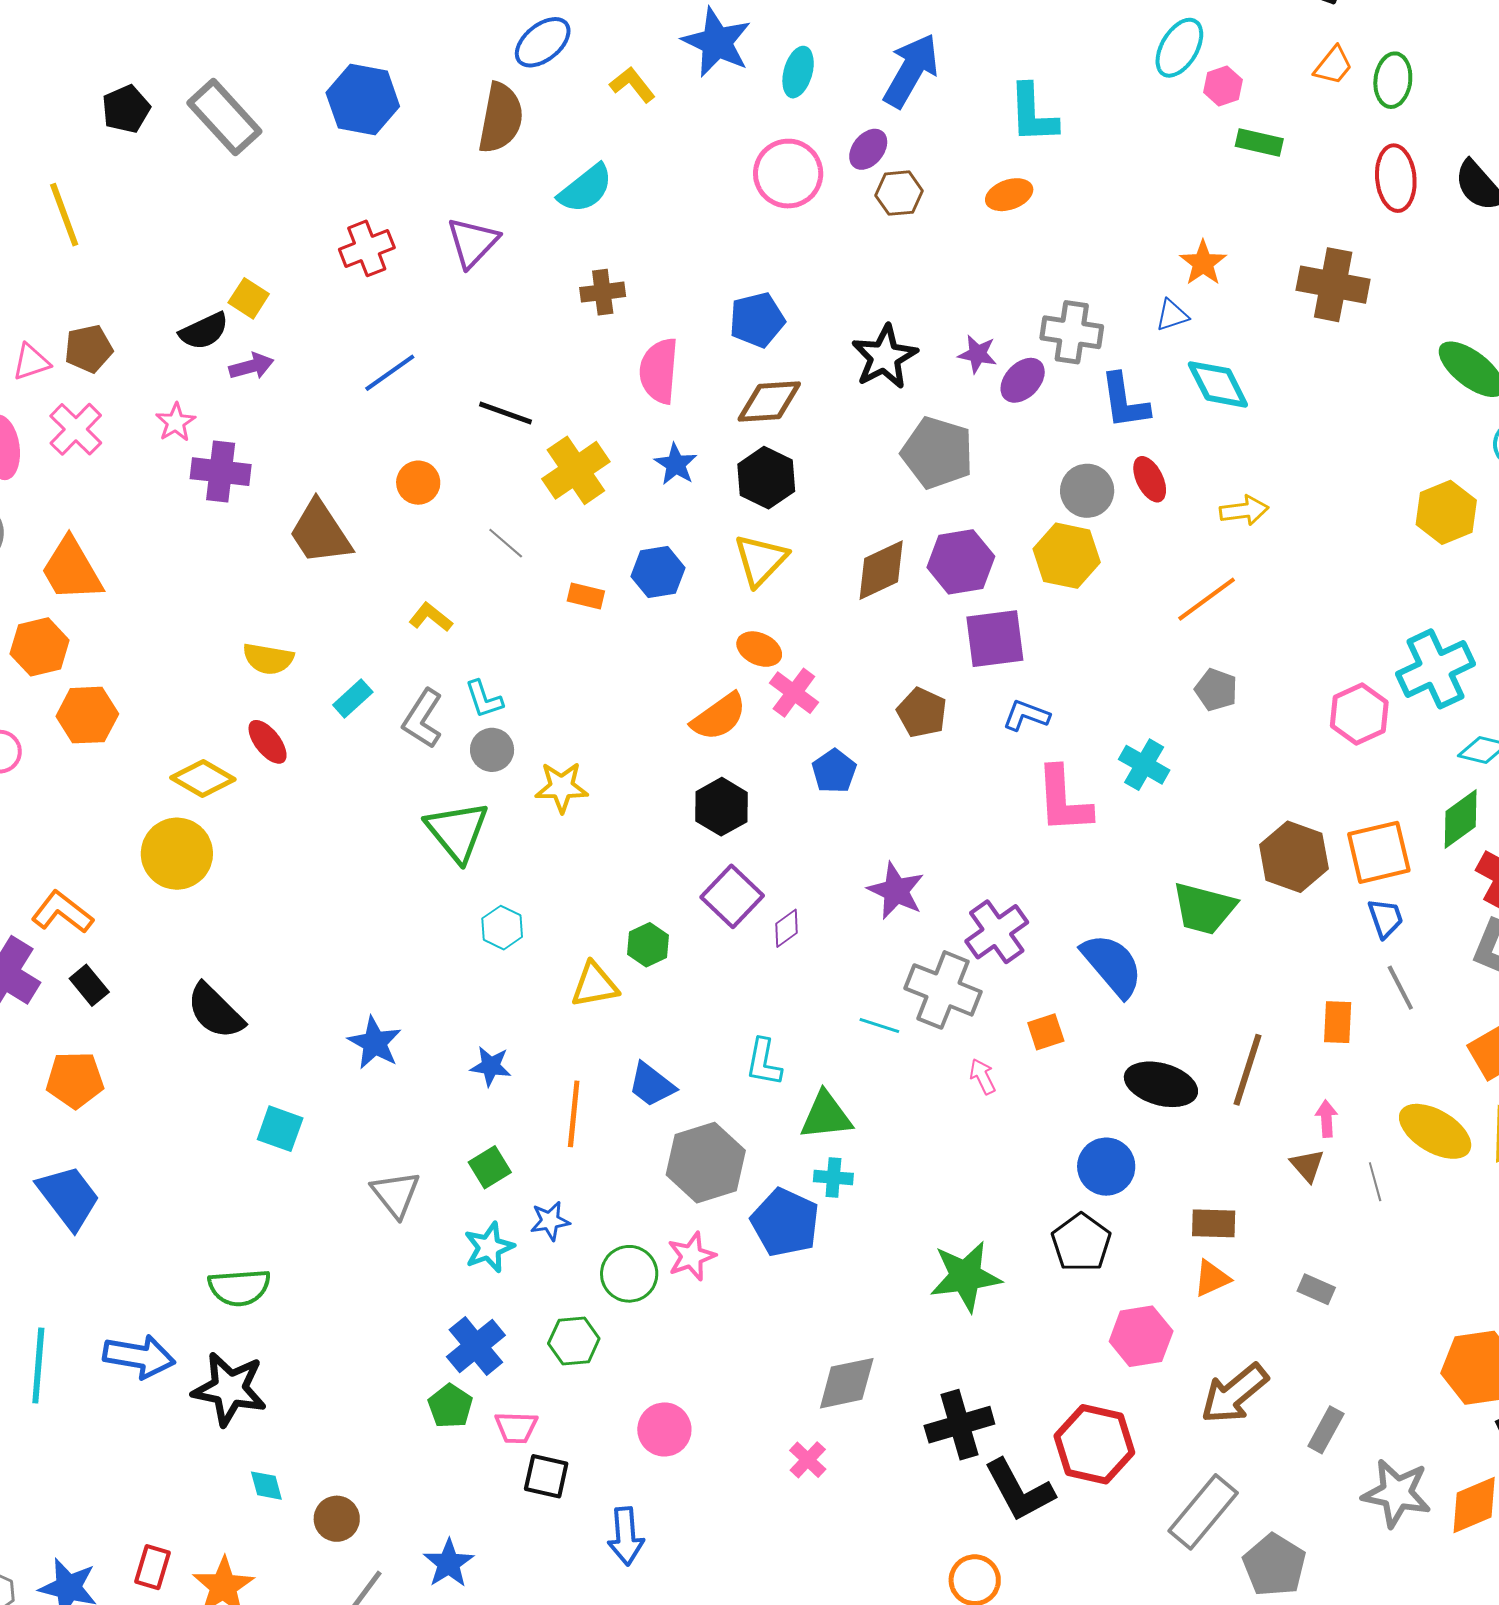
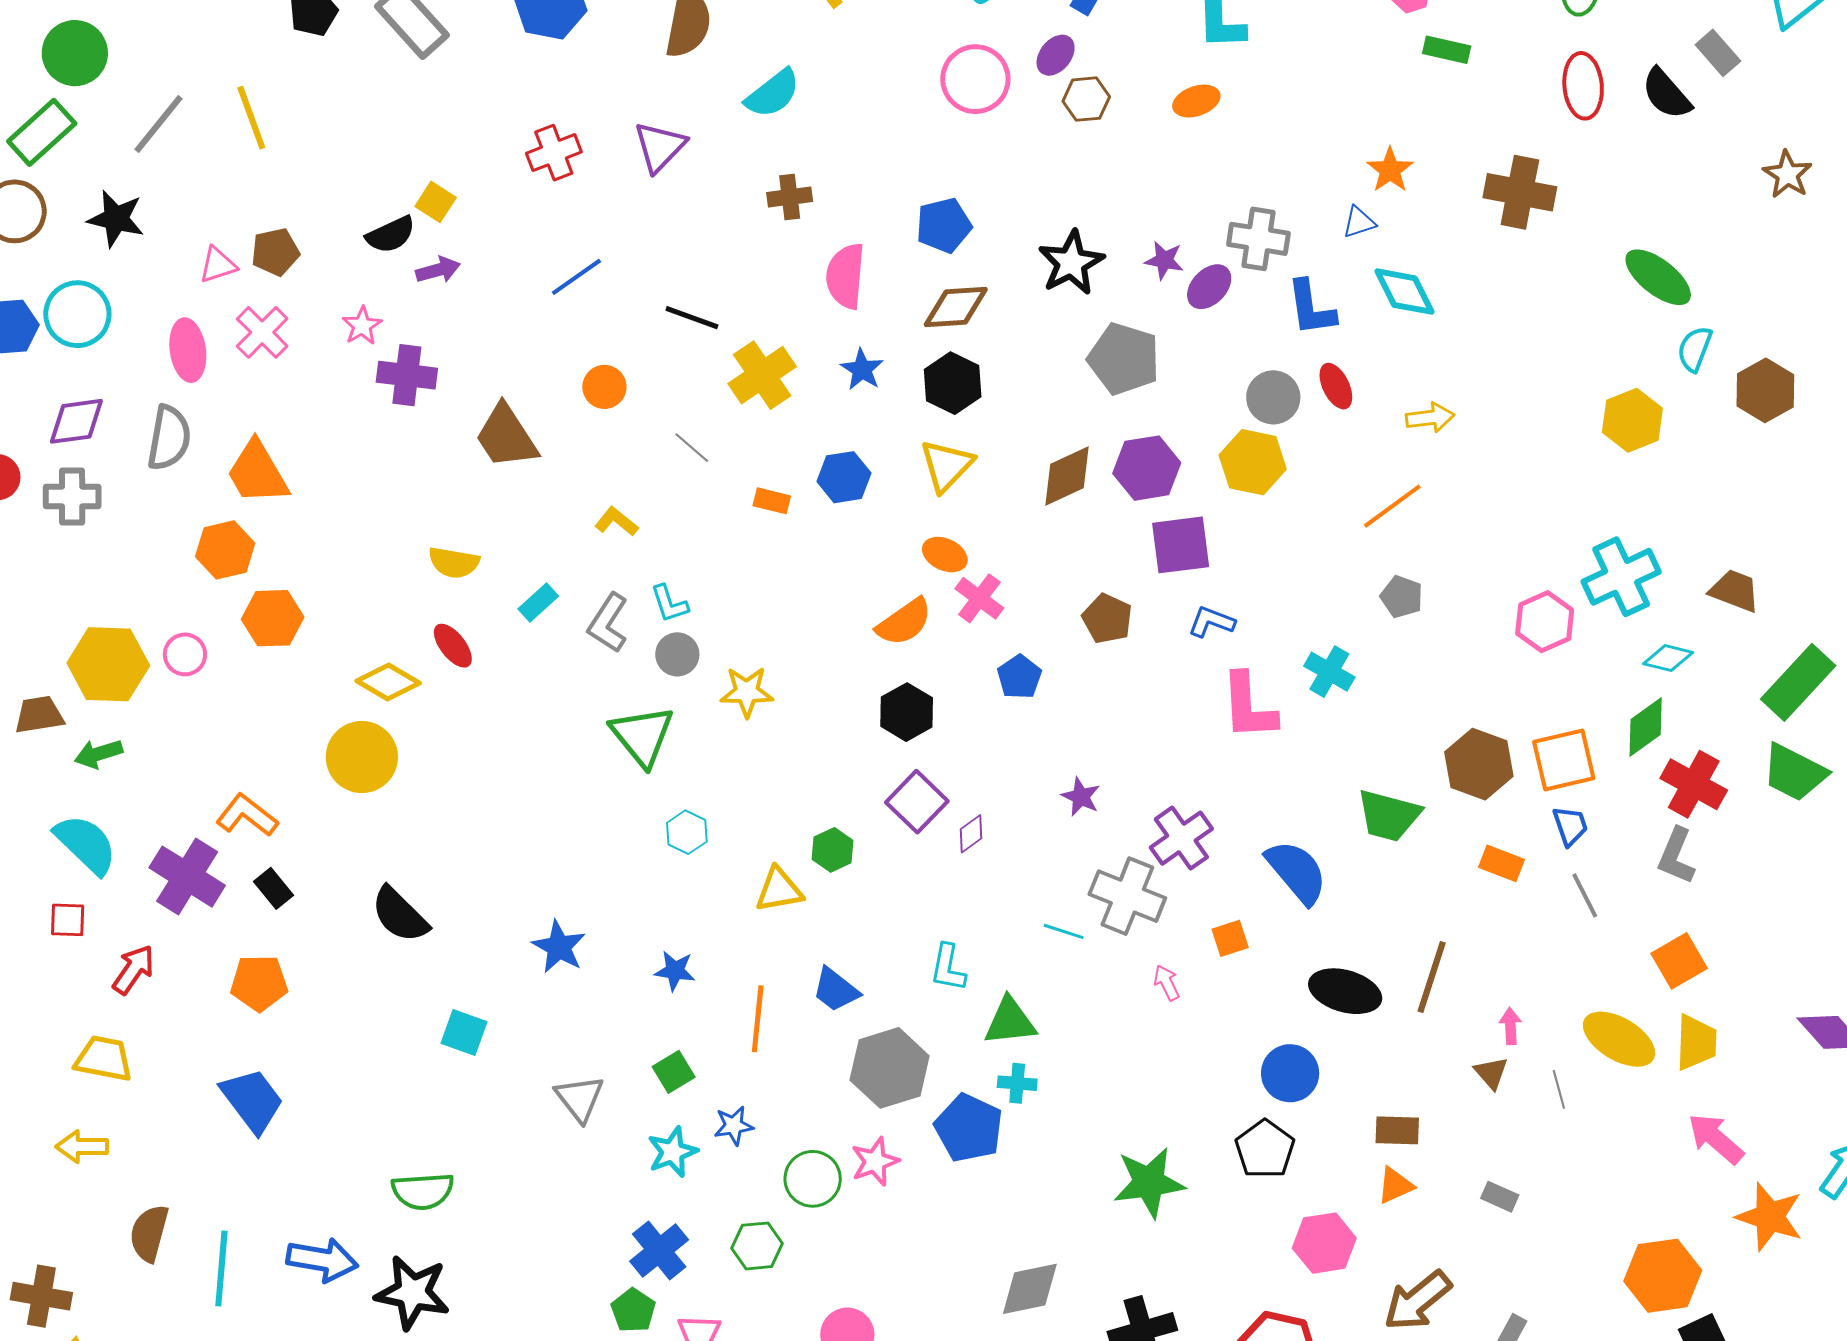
purple star: (896, 891) -> (1081, 797), size x0.7
orange rectangle: (1338, 1022) -> (1502, 863), moved, turned -72

